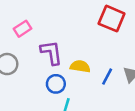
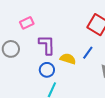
blue line: (107, 77) -> (88, 53), moved

